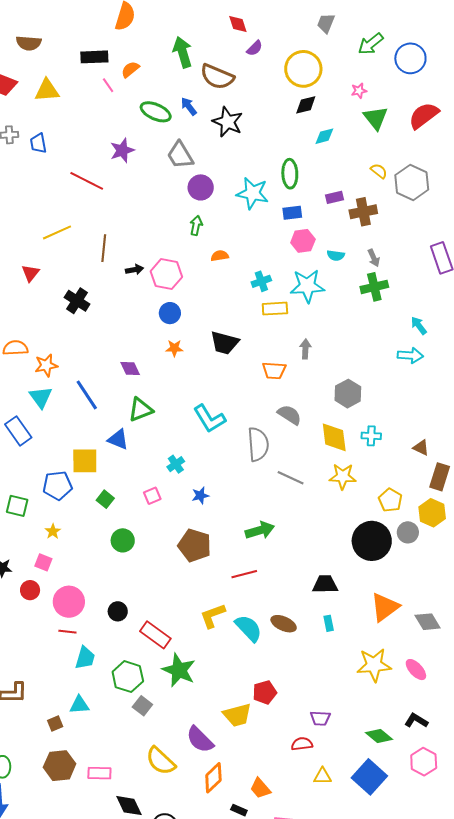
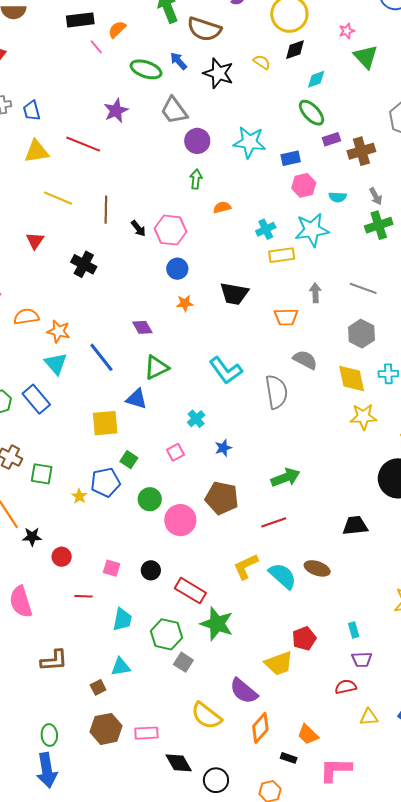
yellow triangle: (47, 90) -> (37, 151), moved
yellow semicircle: (379, 171) -> (262, 62), moved
green ellipse: (290, 174) -> (312, 113), moved, turned -36
yellow line: (57, 232) -> (58, 198), turned 52
black arrow: (134, 270) -> (138, 228), turned 66
orange star: (46, 365) -> (58, 331), turned 30
gray line: (291, 478) -> (363, 288), moved
blue pentagon: (57, 486) -> (105, 482), moved
pink square: (43, 562) -> (112, 568), moved
pink circle: (69, 602) -> (180, 520), moved
cyan rectangle: (329, 623) -> (354, 630), moved
red line: (67, 632) -> (83, 596), moved

